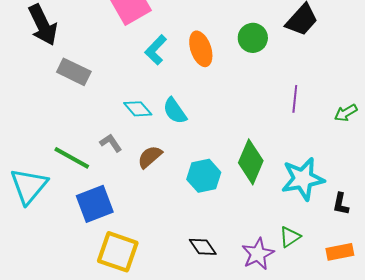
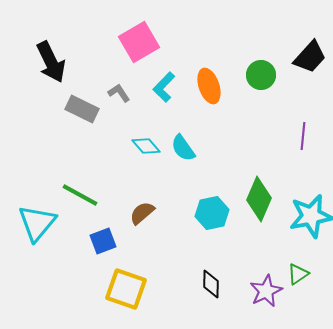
gray L-shape: (111, 143) -> (119, 93), moved
brown semicircle: (150, 157) -> (142, 213), moved
blue square: (95, 204) -> (103, 241), size x0.7
black diamond: (203, 247) -> (211, 284), turned 36

